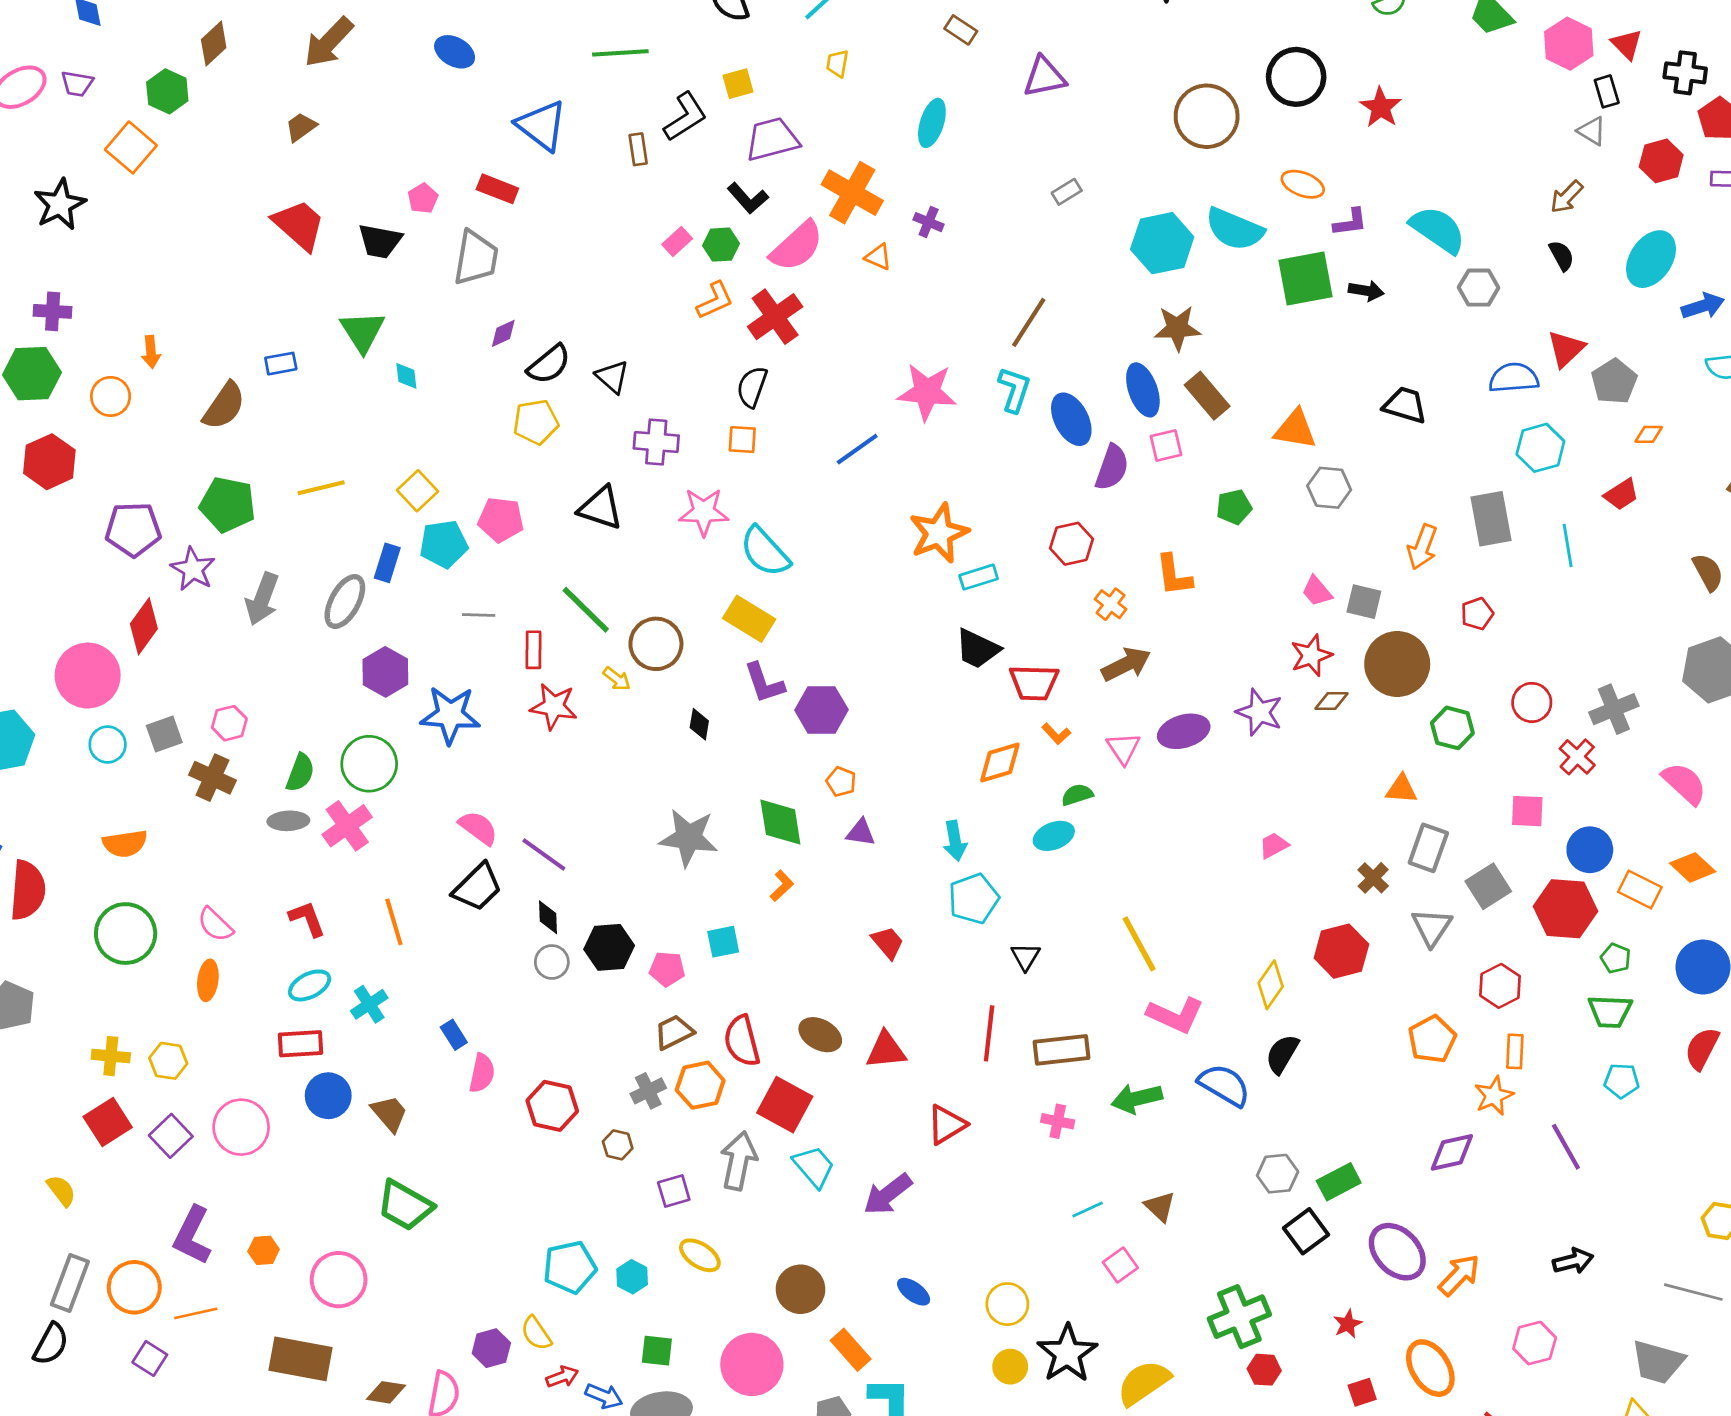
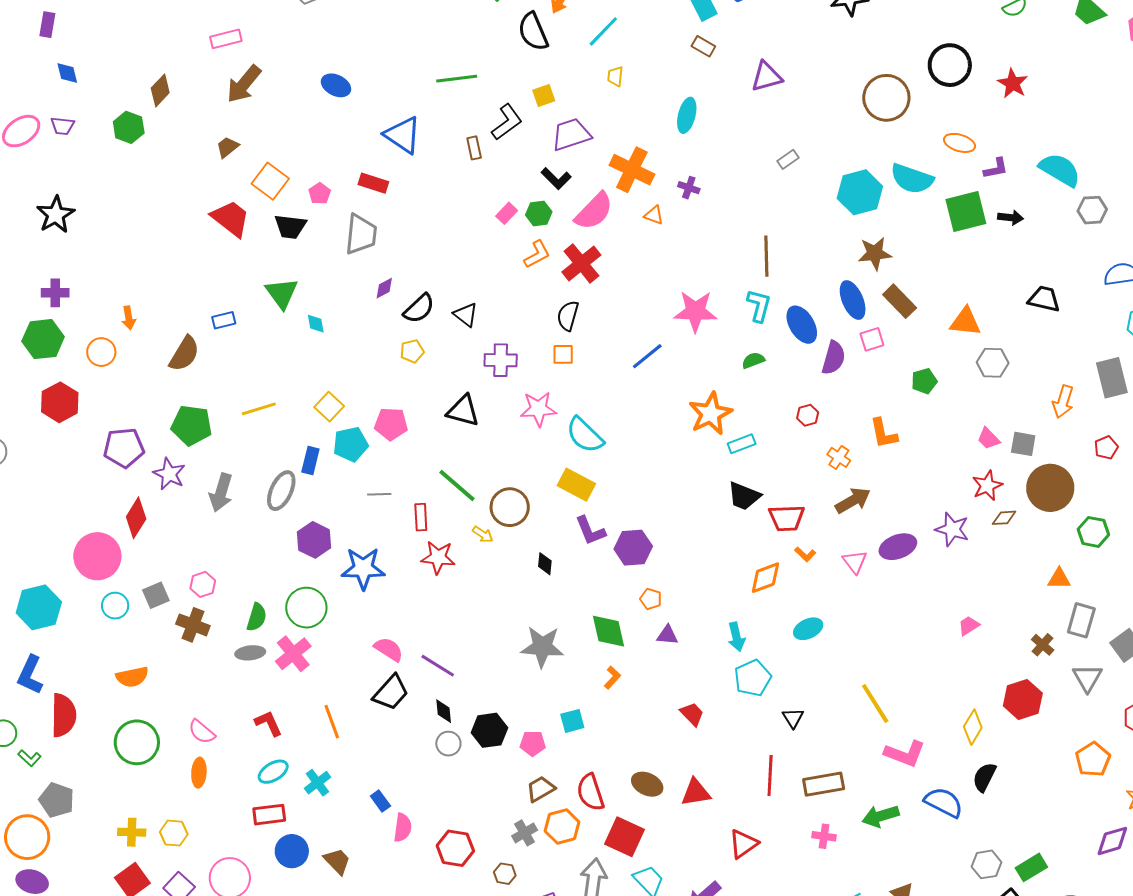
orange square: (131, 147) -> (270, 181), moved
brown line: (1029, 322) -> (766, 256), turned -30
yellow pentagon: (536, 422) -> (412, 351), size x0.7
red hexagon: (1072, 544) -> (808, 415), size x0.7
green semicircle: (1077, 795) -> (753, 360), moved

